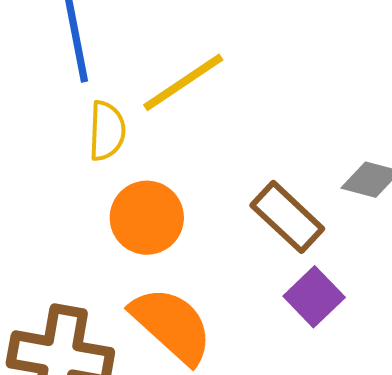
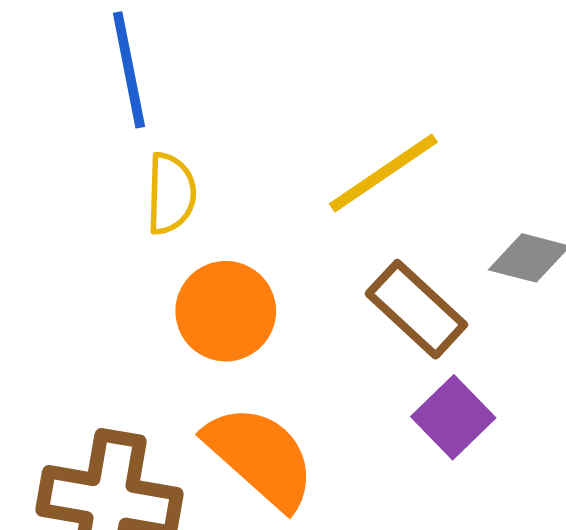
yellow line: (183, 82) -> (383, 173), moved

